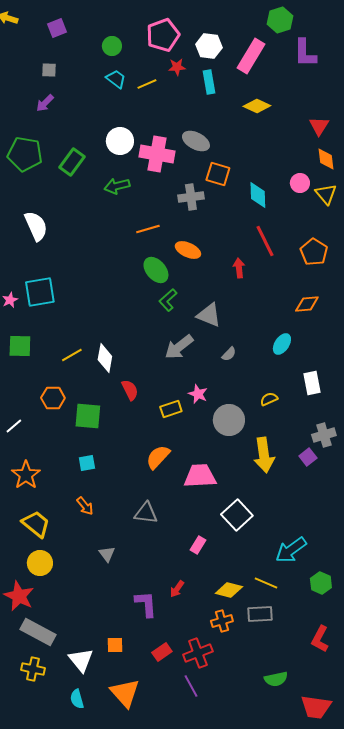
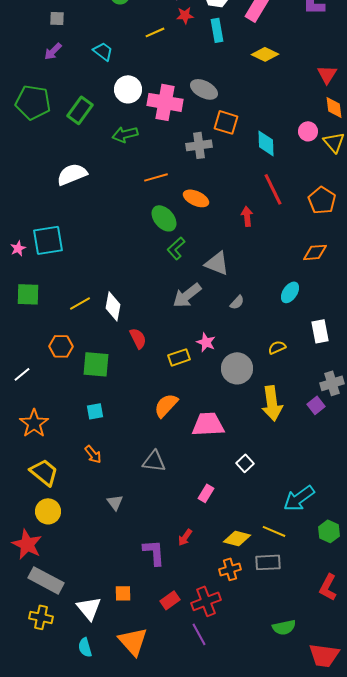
cyan trapezoid: (116, 79) -> (103, 51), moved
white semicircle: (36, 226) -> (72, 174), moved, turned -88
white square: (237, 515) -> (245, 463), size x0.6

